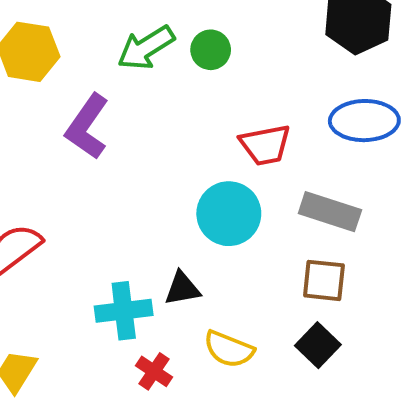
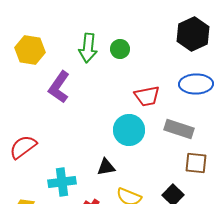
green arrow: (146, 48) -> (88, 48), turned -52
brown square: (324, 280) -> (196, 163), moved
cyan cross: (124, 311) -> (62, 182), moved

